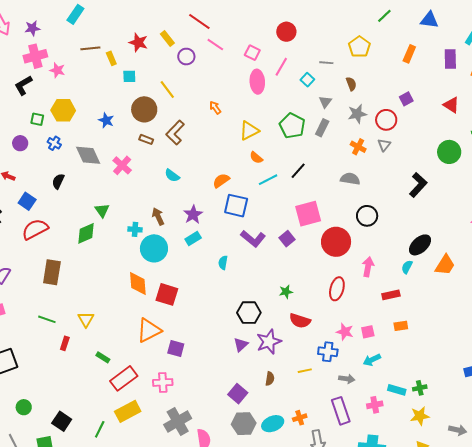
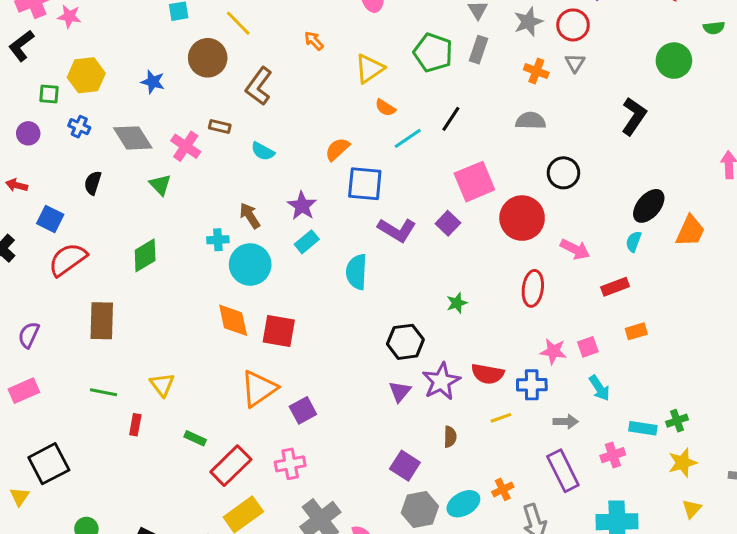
brown rectangle: (146, 139) -> (220, 126), moved
green triangle: (102, 210) -> (160, 185), moved
cyan semicircle: (223, 263) -> (357, 272), size x1.6
pink arrow: (368, 267) -> (575, 249), turned 114
red semicircle: (300, 321) -> (488, 374), moved
purple square: (176, 348) -> (303, 410), turned -36
cyan arrow: (372, 360) -> (599, 388), turned -90

